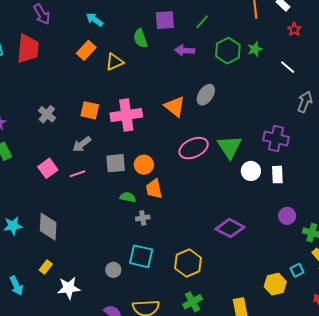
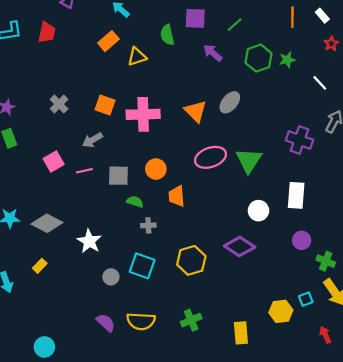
red trapezoid: (28, 49) -> (47, 32), size x0.7
purple arrow: (185, 50) -> (213, 53), turned 30
purple cross: (276, 139) -> (299, 140), moved
gray square: (116, 163) -> (118, 176), moved
white circle: (251, 171) -> (258, 211), moved
white rectangle: (277, 175) -> (296, 195), size x1.4
orange trapezoid: (154, 189) -> (177, 196), moved
gray diamond: (48, 227) -> (47, 223), turned -72
yellow hexagon: (188, 263) -> (191, 260), moved
white star: (69, 288) -> (89, 241), moved, turned 30

